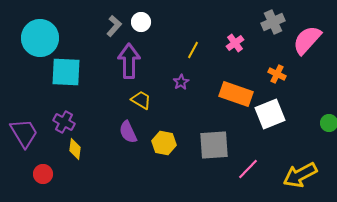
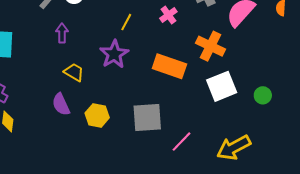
purple arrow: (129, 61) -> (62, 33), size x0.6
orange cross: (277, 74) -> (211, 46), size x1.6
purple star: (181, 82) -> (114, 54), size x1.8
white square: (270, 114) -> (222, 86), moved

